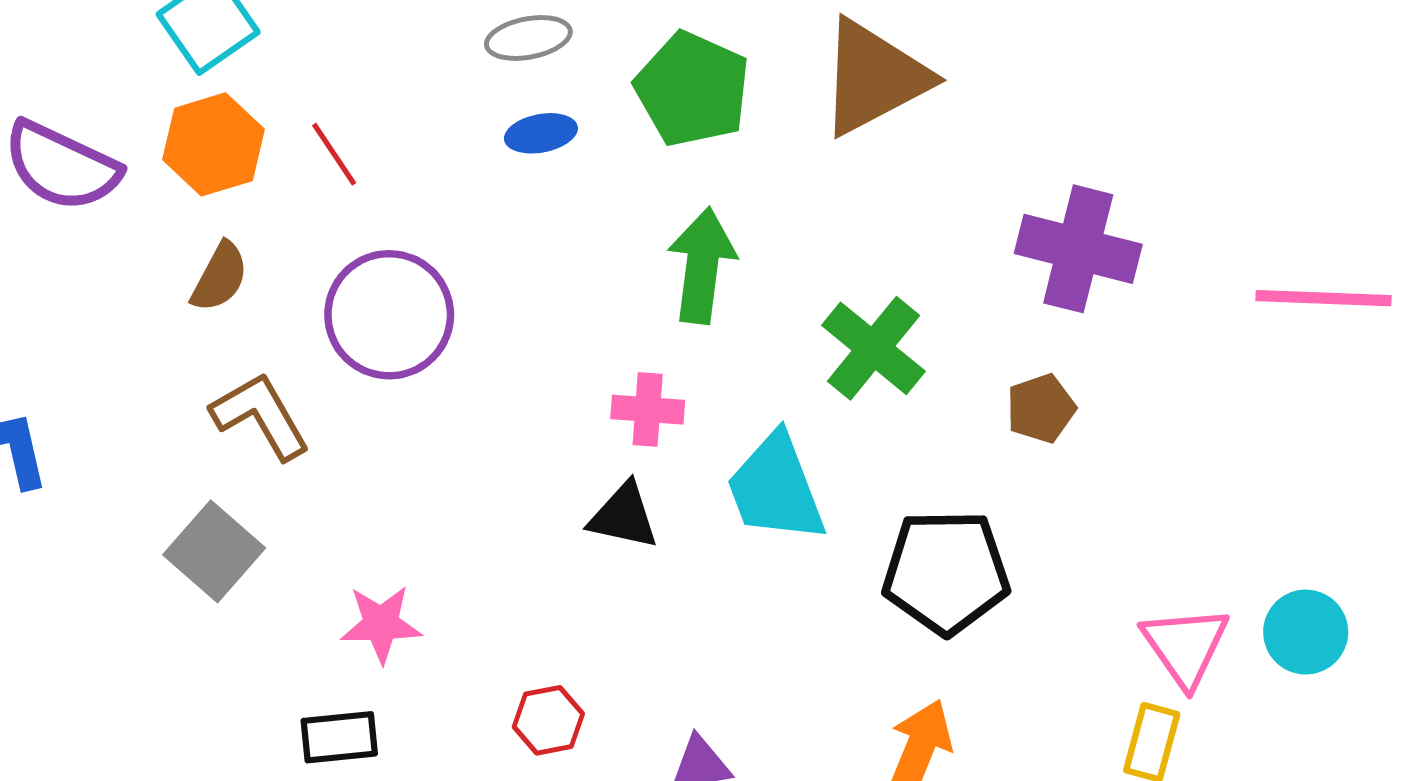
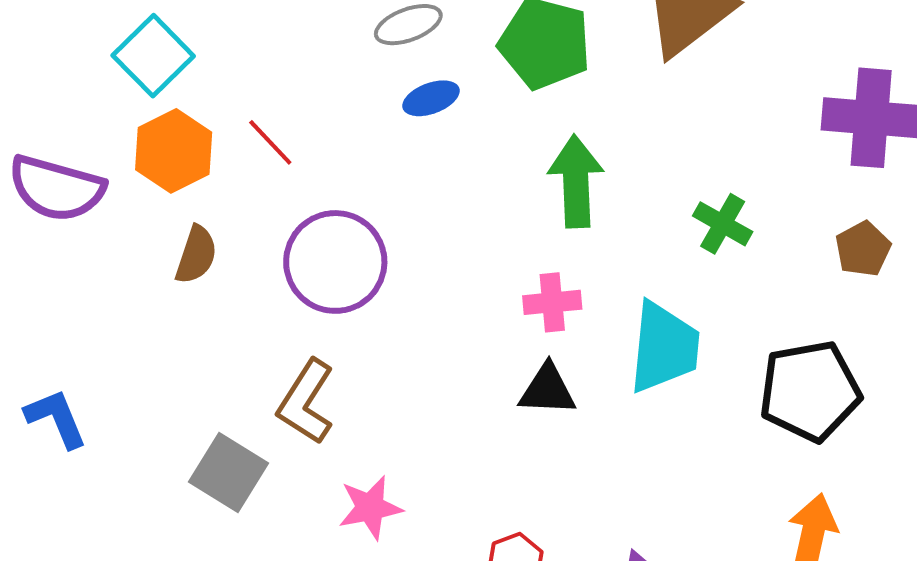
green cross: (873, 348) -> (723, 224), size x0.7
brown L-shape: (260, 416) -> (306, 402), moved, turned -108
cyan trapezoid: (776, 488) -> (664, 347), turned -144

